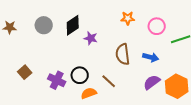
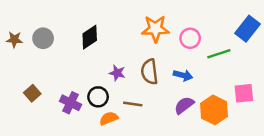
orange star: (128, 18) -> (155, 29), size x1.6
gray circle: (44, 25) -> (43, 38), moved
purple star: (91, 38) -> (117, 73), moved
brown line: (109, 81) -> (133, 104), turned -35

